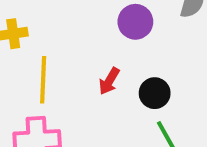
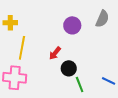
black circle: (155, 93) -> (69, 68), moved

